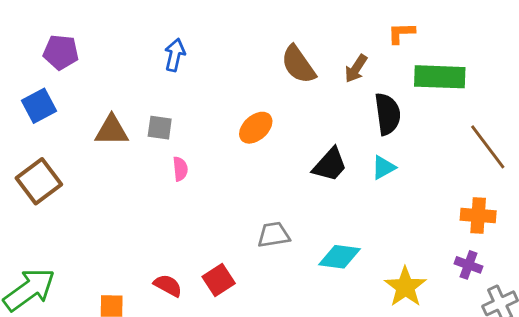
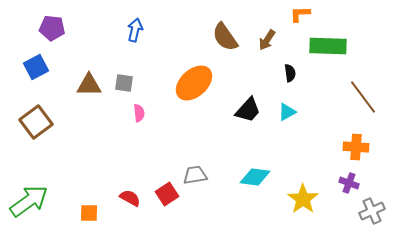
black semicircle: (388, 114) -> (290, 73), size x0.6
orange ellipse: (256, 128) -> (194, 83), size x1.5
gray trapezoid: (274, 235) -> (195, 175), moved

